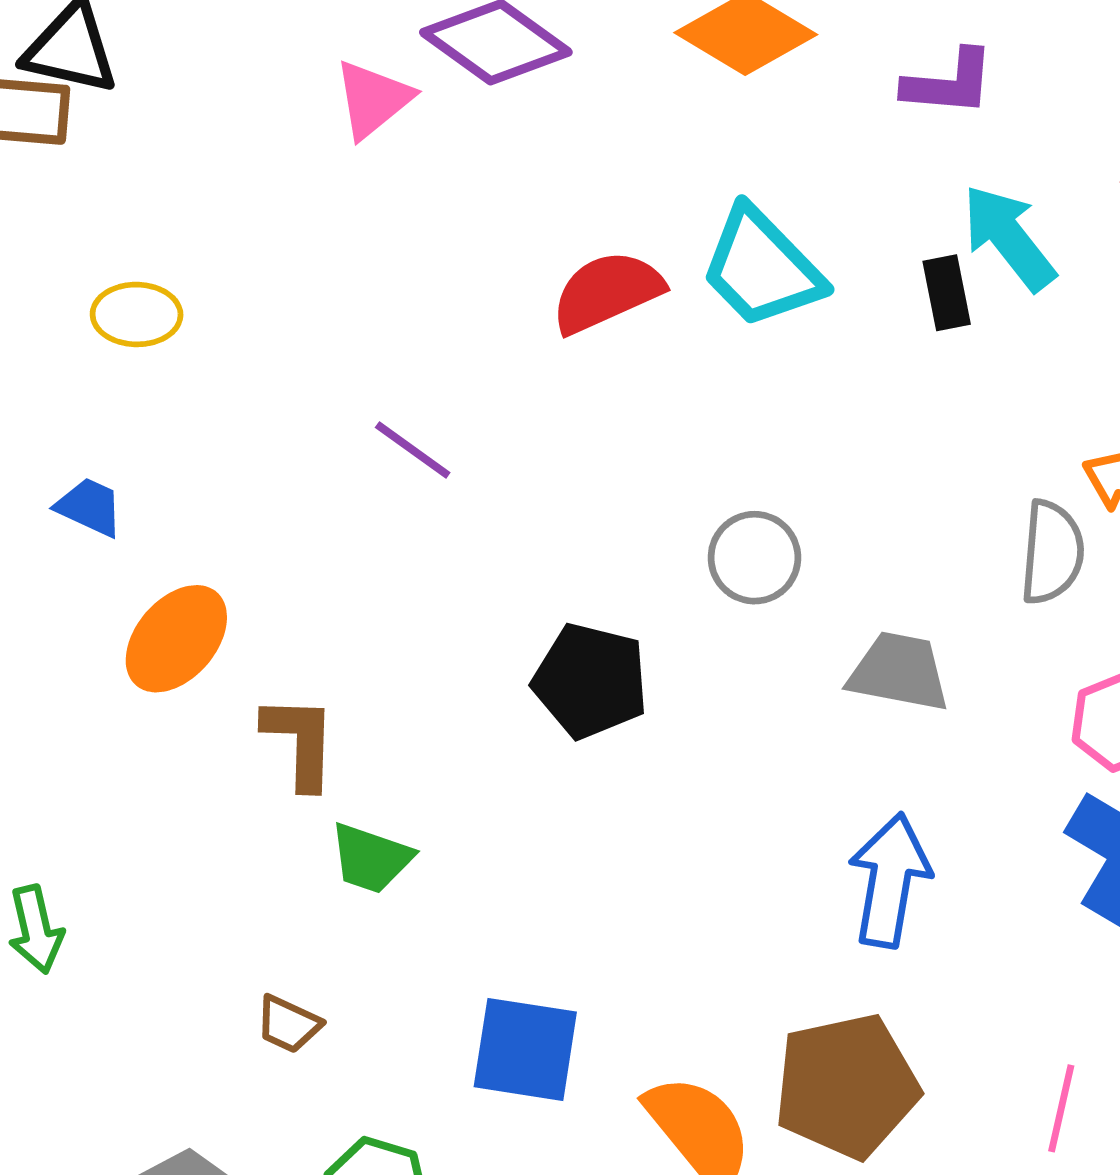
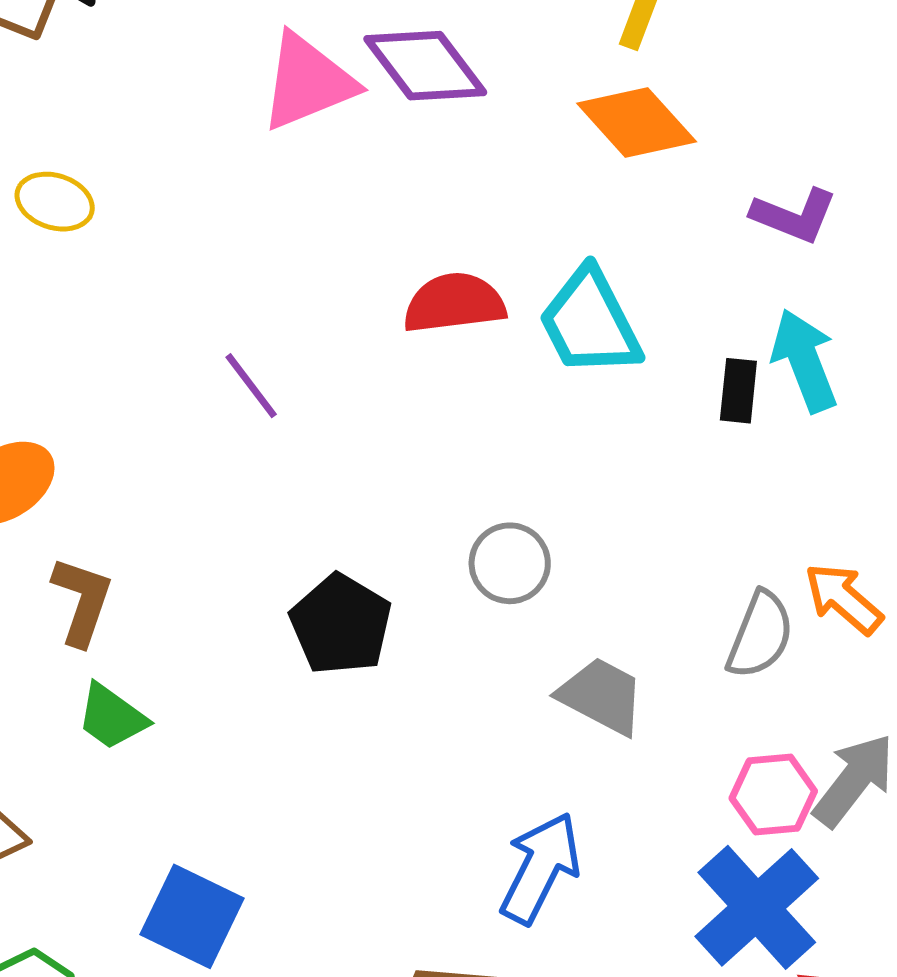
pink triangle: (373, 99) -> (308, 82), size x1.4

